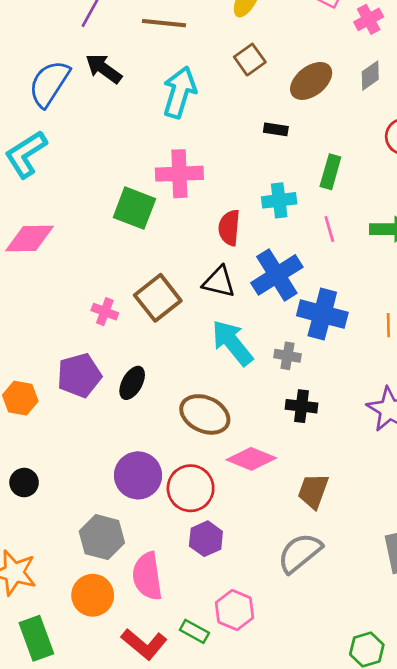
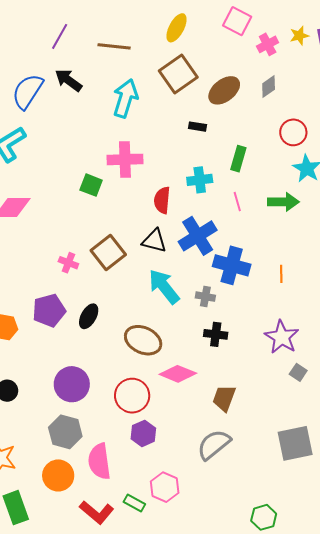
brown square: (250, 60) -> (178, 74), size x1.6
green square: (134, 208) -> (91, 185), size x0.7
purple circle: (138, 475) -> (72, 384), moved

